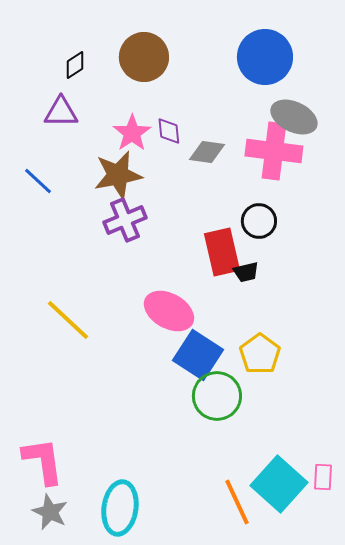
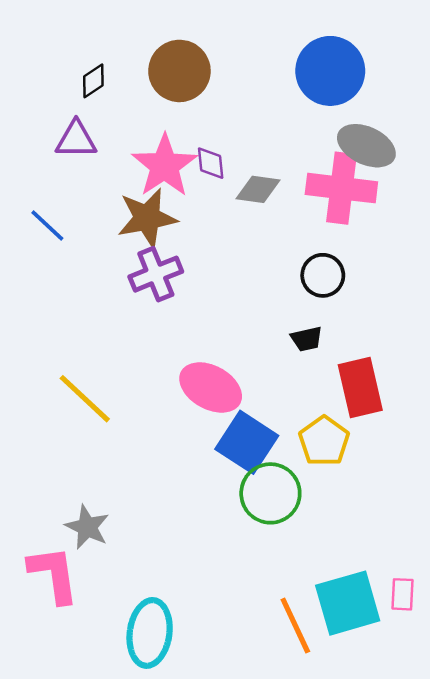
pink star: (132, 133) -> (165, 166), size x1.4
red rectangle: (222, 252) -> (360, 387), moved
cyan square: (279, 484) -> (348, 603), turned 32
gray star: (50, 512) -> (87, 527), moved

